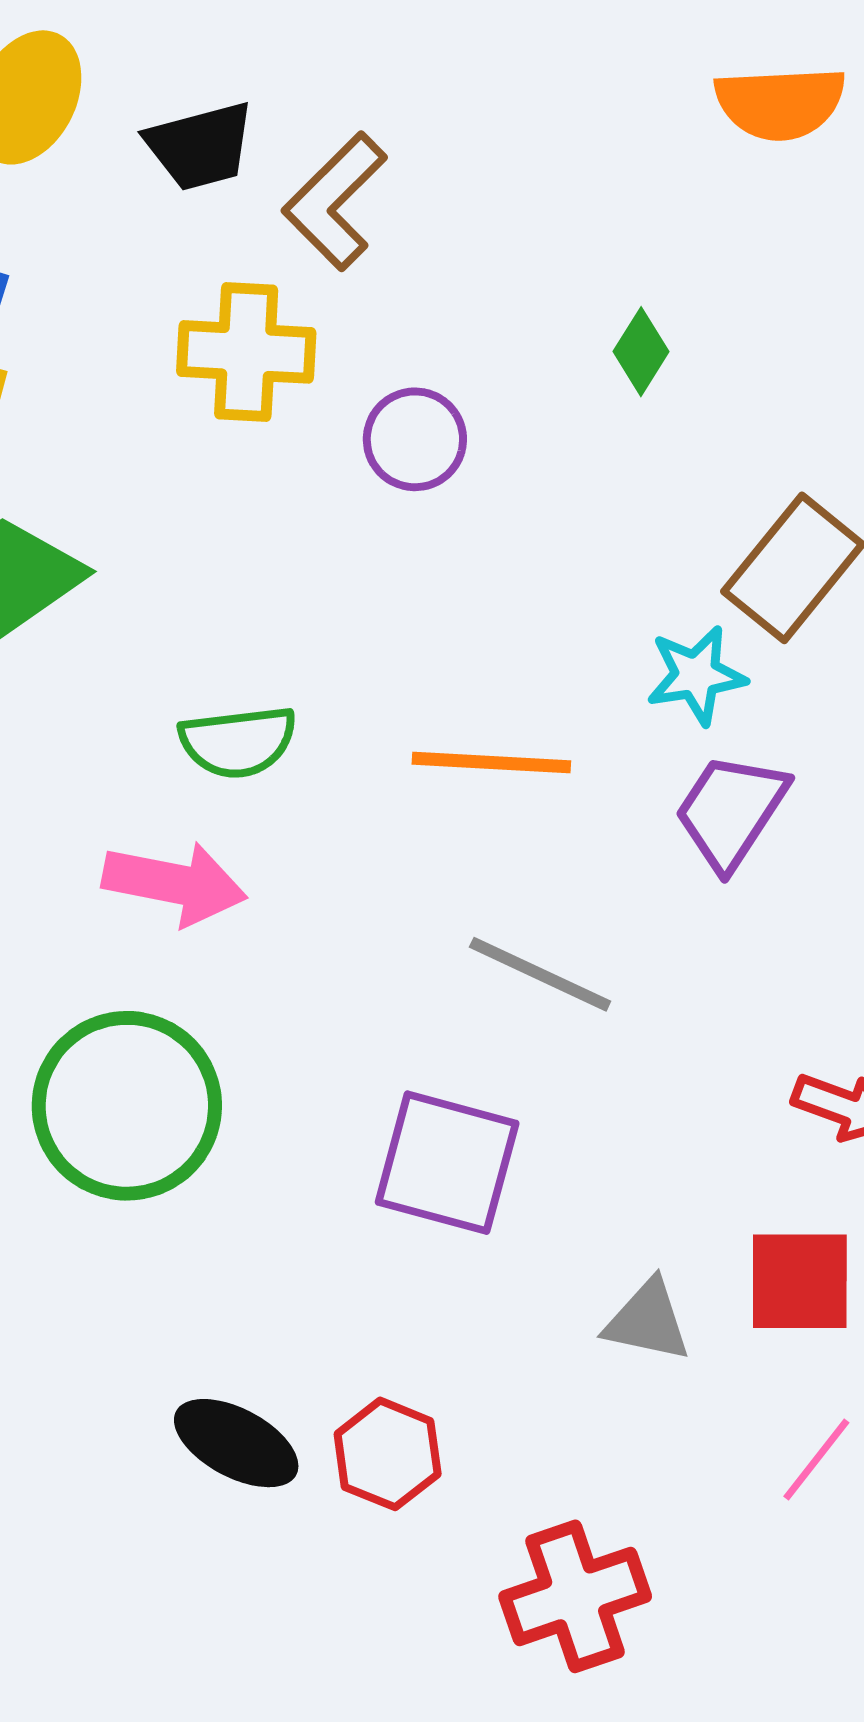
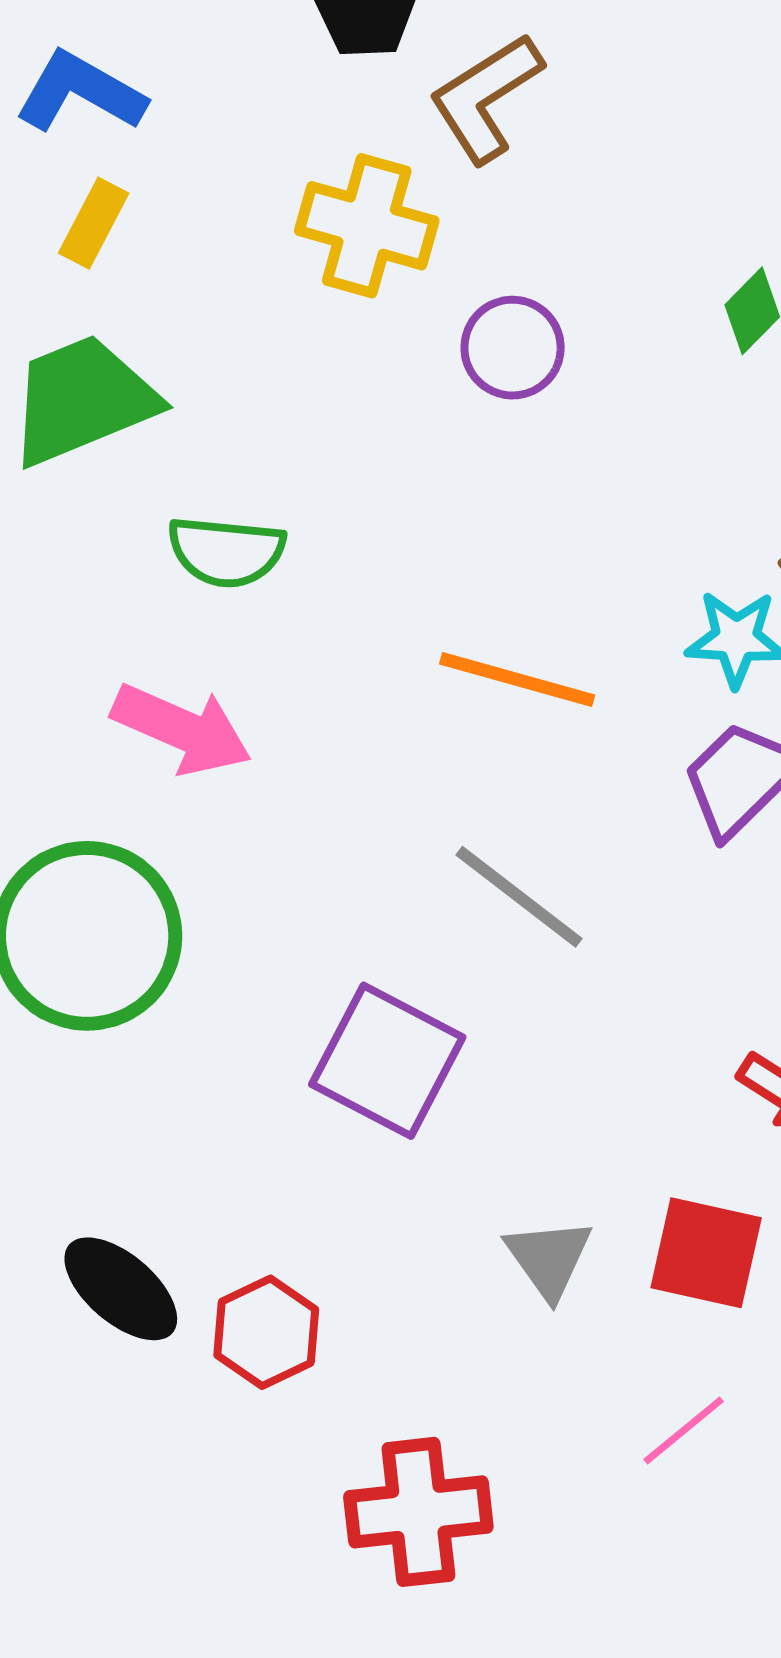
green semicircle: (238, 742) -> (226, 552), moved
gray triangle: (647, 1321) -> (549, 1258), turned 30

